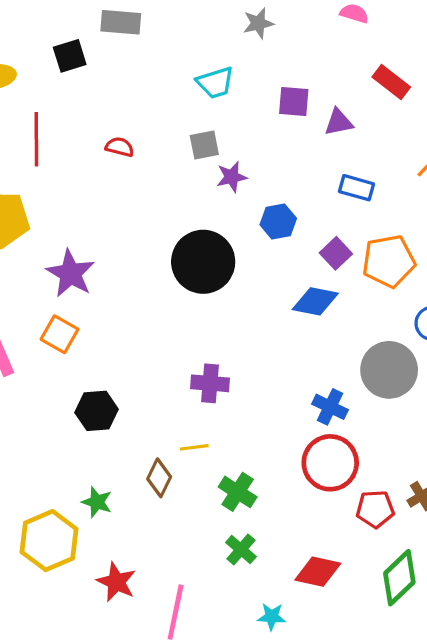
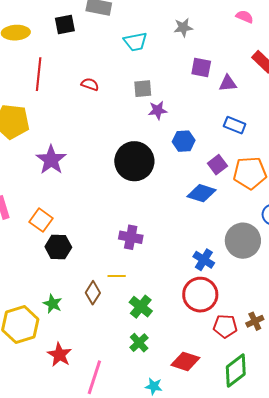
gray star: (258, 23) -> (183, 27), moved
cyan trapezoid: (215, 83) -> (135, 42), moved
orange square: (59, 334) -> (41, 220), moved

